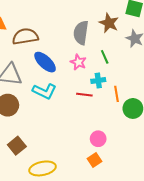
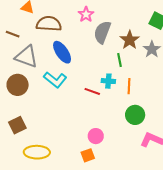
brown star: (109, 23) -> (130, 40), moved
pink star: (78, 62) -> (86, 14), moved
orange line: (117, 94) -> (129, 86), moved

